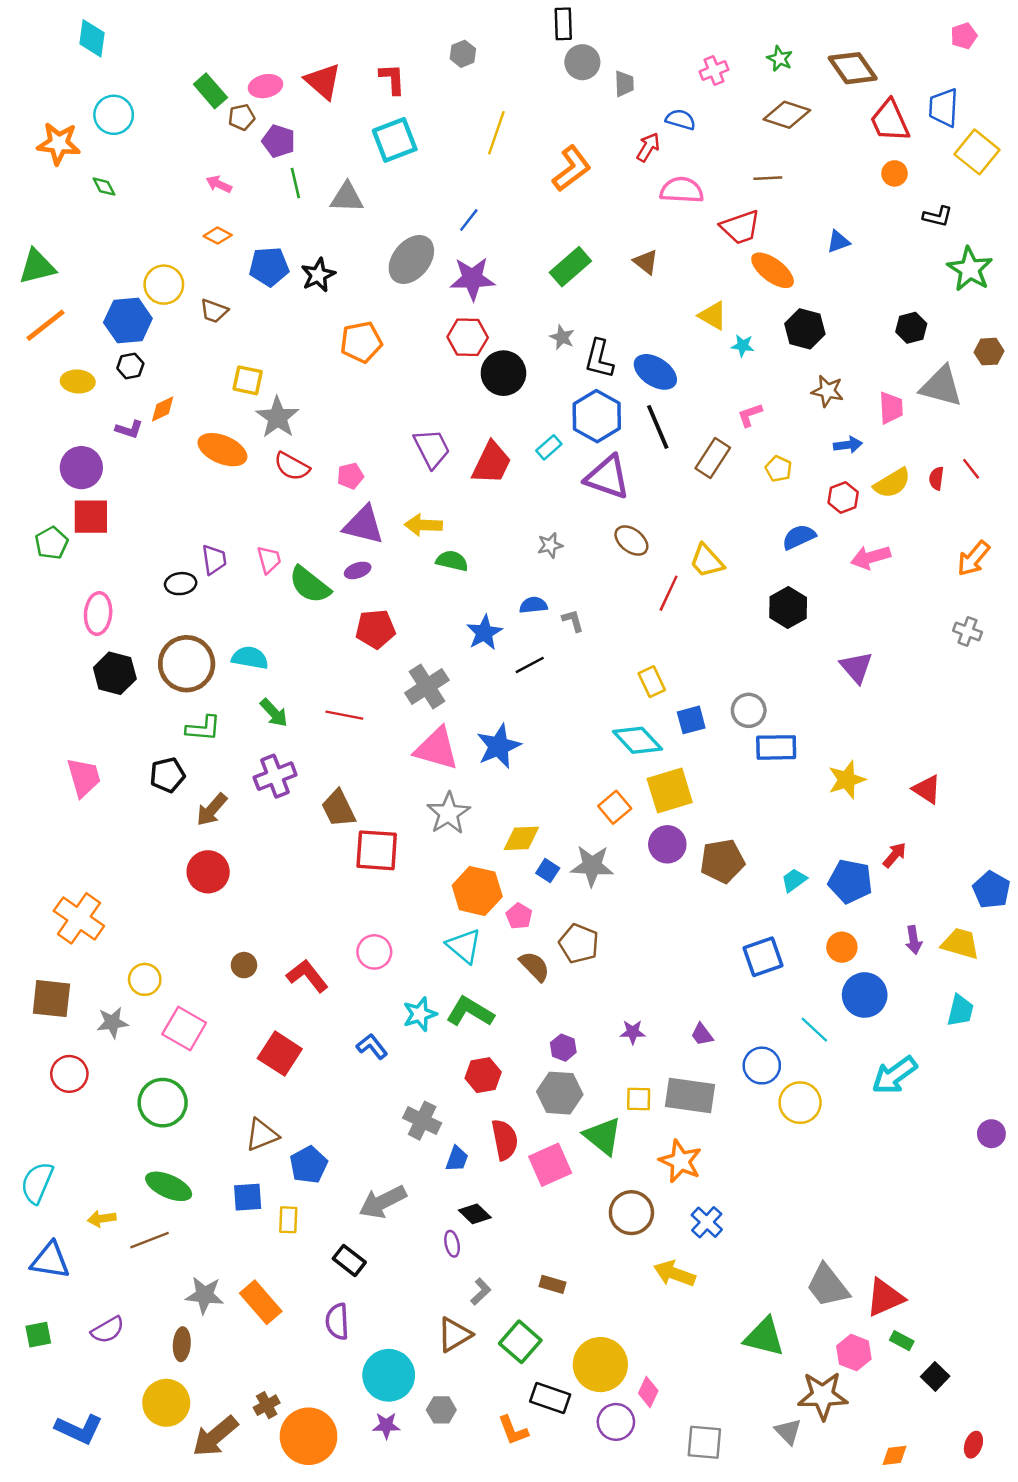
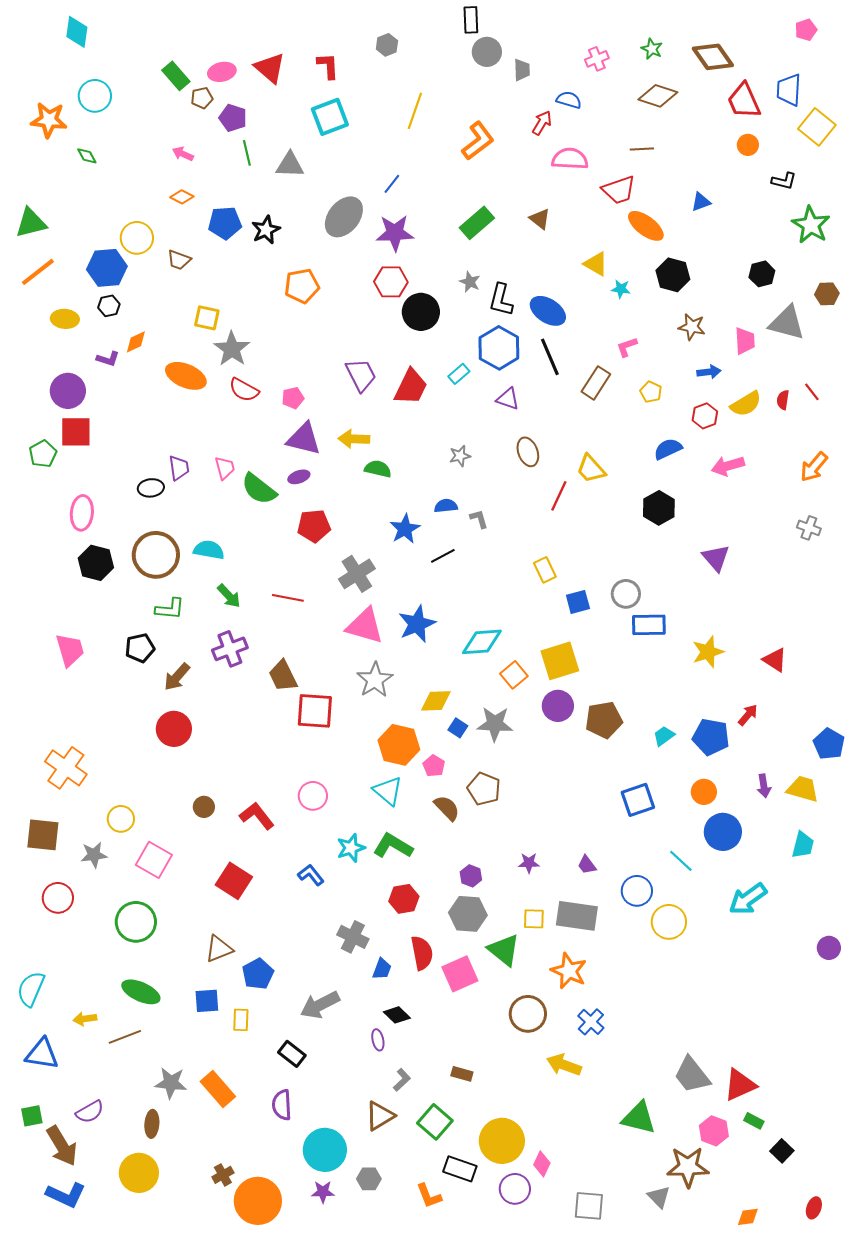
purple triangle: (608, 477) -> (508, 399), size x0.6
brown ellipse: (631, 541) -> (528, 452), turned 32
cyan diamond: (637, 740) -> (482, 642), moved, turned -51
brown arrow: (215, 1436) -> (62, 1146), moved, turned -81

